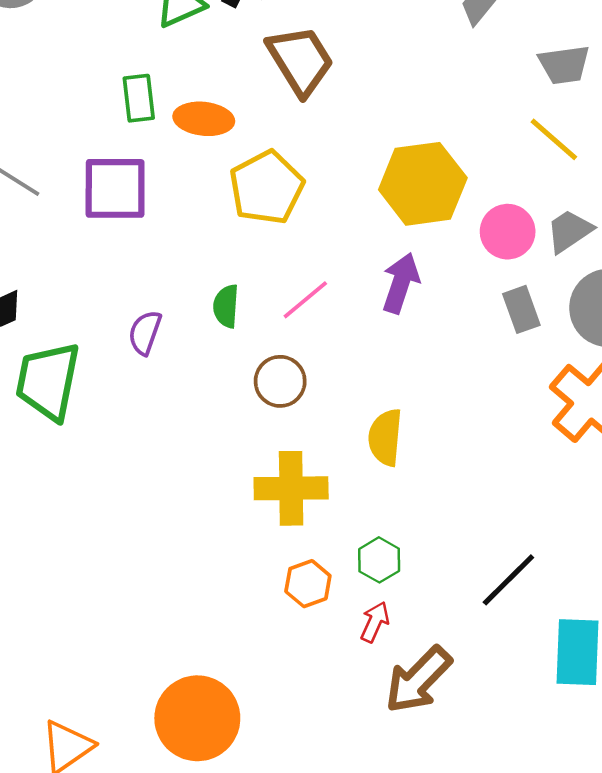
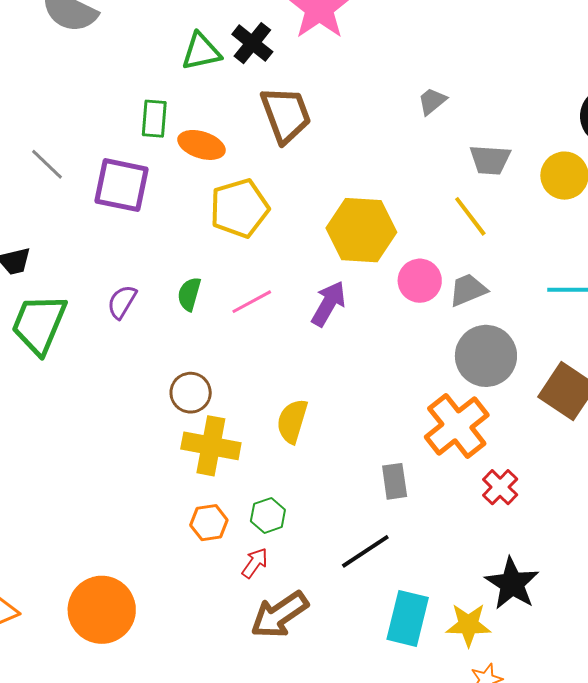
gray rectangle: (521, 309) -> (395, 481), moved
brown circle: (280, 381) -> (191, 393), moved

